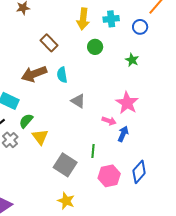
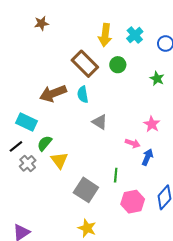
cyan cross: (111, 19) -> (135, 35), turned -35
brown rectangle: (49, 43) -> (85, 64), moved, size x1.4
pink star: (127, 103) -> (152, 124), size x0.7

